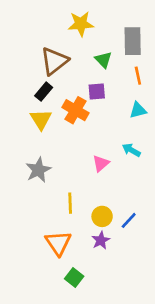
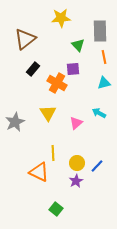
brown triangle: (54, 61) -> (25, 39), moved
yellow triangle: (41, 119) -> (48, 113), moved
gray star: (38, 170) -> (15, 122), moved
orange triangle: (58, 243) -> (39, 172), moved, turned -30

